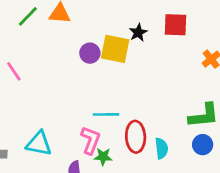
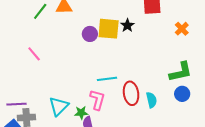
black star: (138, 33) -> (127, 25), moved
cyan triangle: (39, 144) -> (59, 106), turned -50
green star: (103, 157) -> (81, 113), moved

